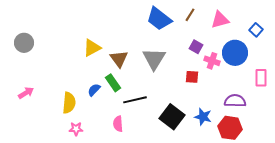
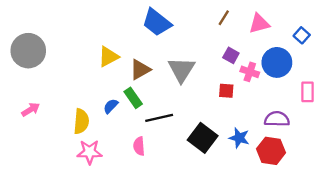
blue trapezoid: (159, 19) -> (157, 22), moved
gray circle: (24, 43) -> (28, 51), size x1.5
brown triangle: (119, 59) -> (140, 70), turned 36
pink star: (76, 129) -> (90, 152), size x1.5

